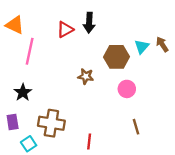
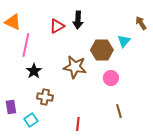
brown arrow: (162, 44) -> (141, 23), moved
brown star: (86, 76) -> (75, 67), size x1.6
black star: (23, 92) -> (34, 71), moved
brown cross: (51, 123) -> (45, 97), moved, size x0.7
cyan square: (29, 144) -> (31, 120), moved

